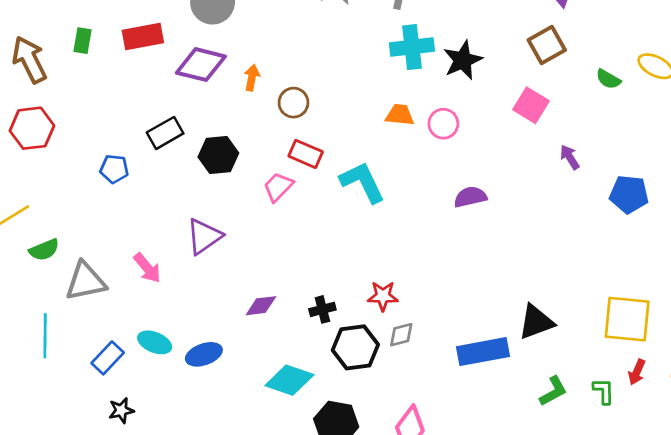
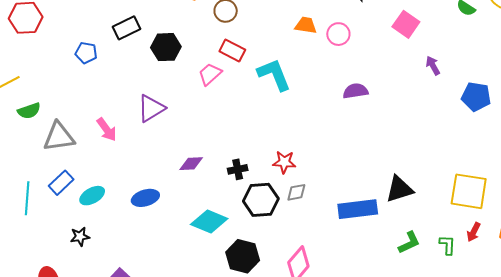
cyan line: (45, 336) -> (27, 198), moved
cyan ellipse: (155, 342) -> (92, 196), moved, turned -55
blue rectangle: (108, 358) -> (61, 183), moved

